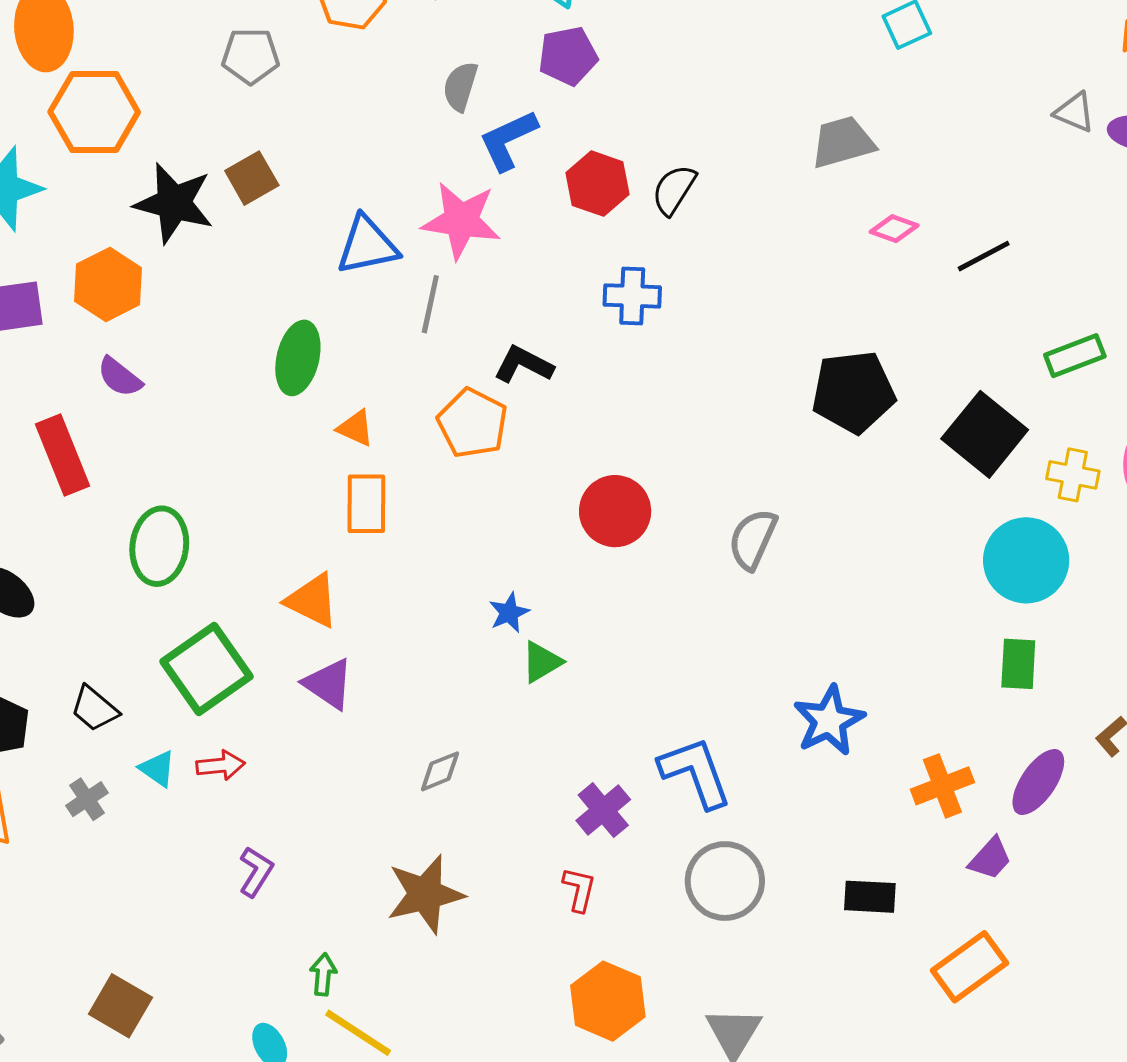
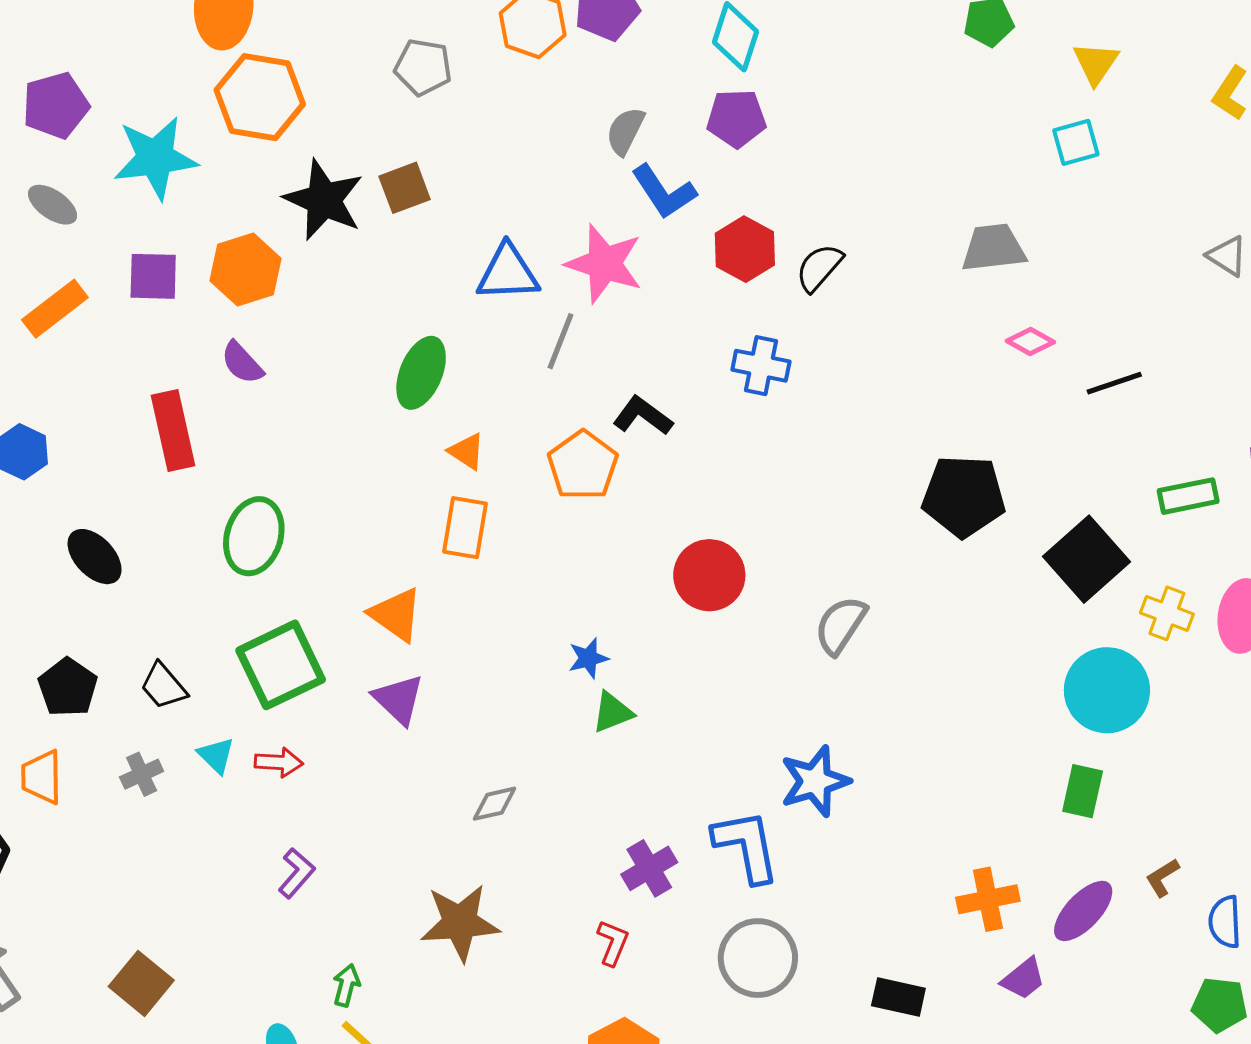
blue L-shape: (508, 140) -> (664, 192), turned -108
blue star: (829, 721) -> (815, 781), moved

